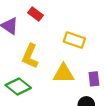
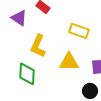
green diamond: (18, 86) -> (27, 74), turned 55

